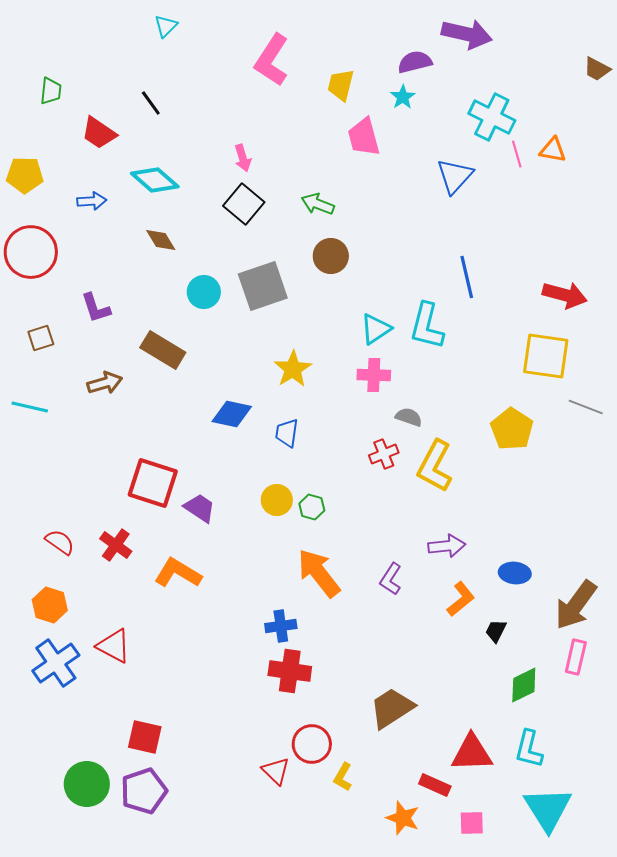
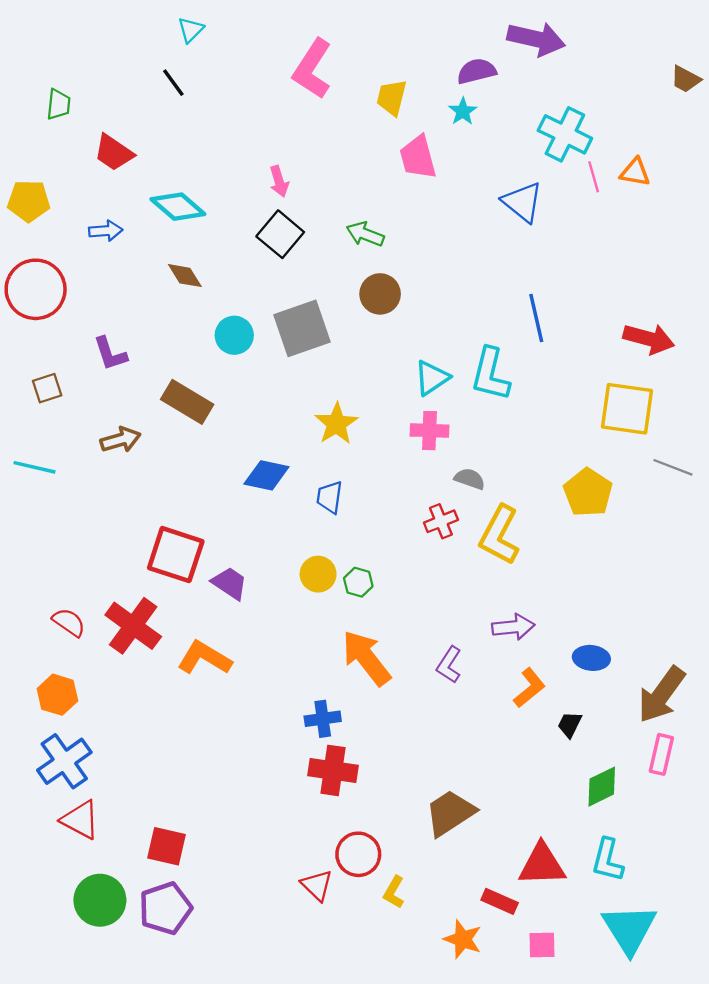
black line: (151, 103) -> (173, 83), moved
blue triangle: (455, 176) -> (522, 202), turned -33
red cross: (116, 545) -> (133, 626), size x1.5
red triangle: (114, 646) -> (80, 820), moved

